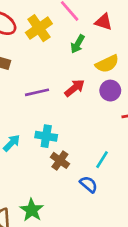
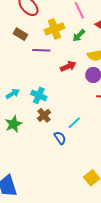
yellow cross: (39, 28) -> (54, 29), moved
purple line: (37, 92) -> (41, 50), moved
green star: (32, 210) -> (13, 124), moved

